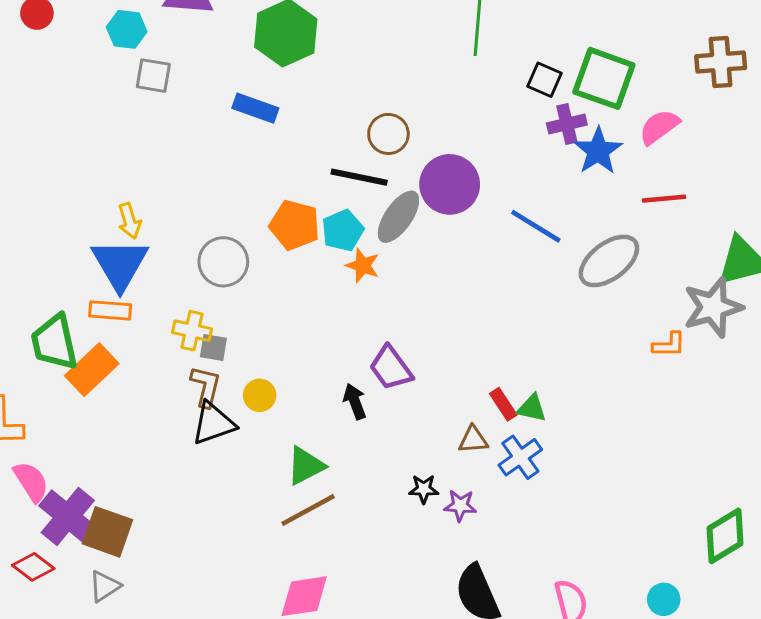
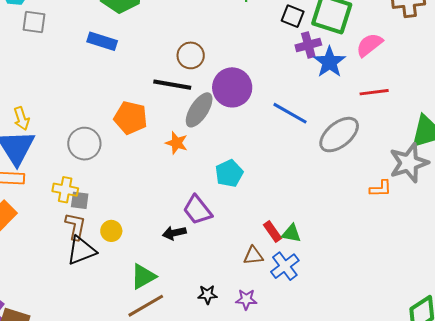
cyan pentagon: (343, 230) -> (229, 173), moved
black arrow: (355, 401) -> (174, 233), turned -80
black star: (424, 489) -> (207, 295), moved

